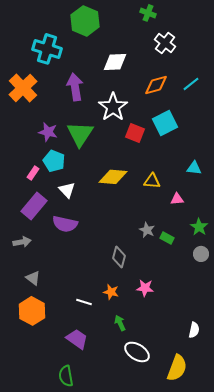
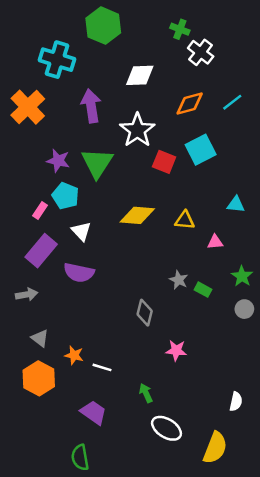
green cross: (148, 13) -> (180, 29), moved
orange star: (111, 292) -> (74, 355), moved

